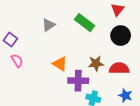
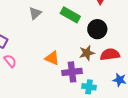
gray triangle: (48, 25) -> (35, 13), moved
black circle: (121, 36) -> (97, 29), moved

